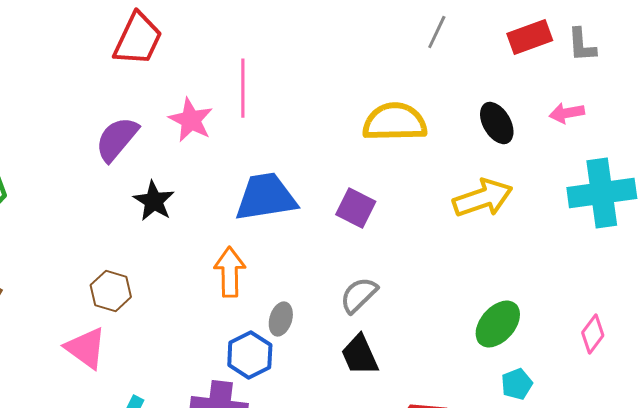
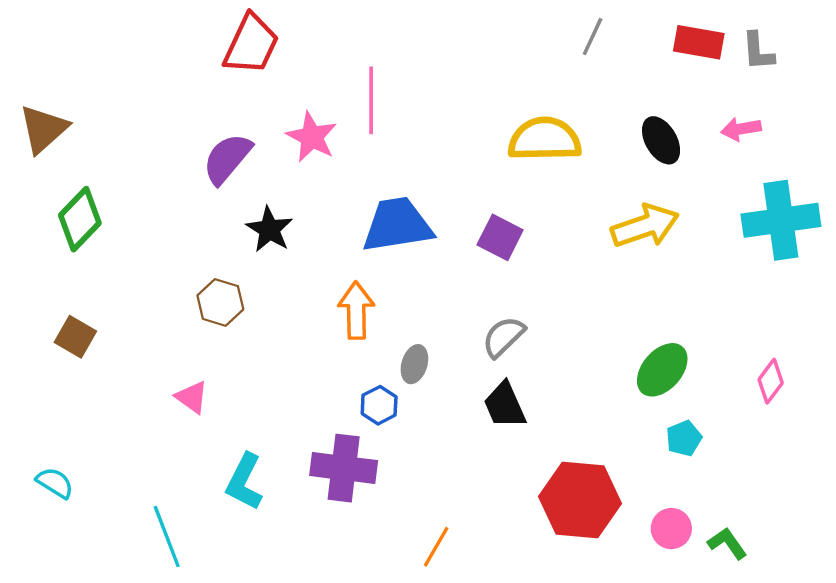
red rectangle: (530, 37) -> (699, 42), turned 30
brown hexagon: (111, 291) -> (220, 302), moved
pink triangle: (86, 348) -> (192, 397), size x0.7
blue hexagon: (250, 355) -> (379, 405), size x0.7

